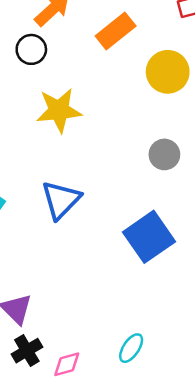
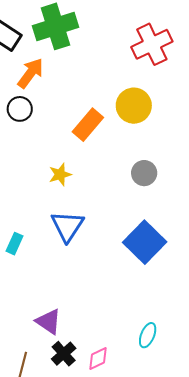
orange rectangle: (116, 31) -> (88, 125), moved
yellow star: (59, 110) -> (60, 174), moved, size x0.6

